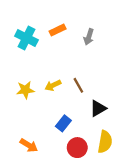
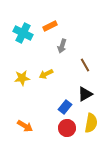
gray arrow: (89, 37) -> (62, 46), moved
brown line: (78, 85) -> (85, 65), moved
blue rectangle: (63, 123) -> (65, 107), moved

